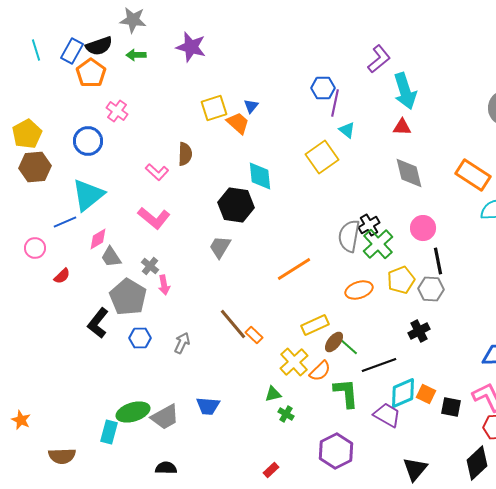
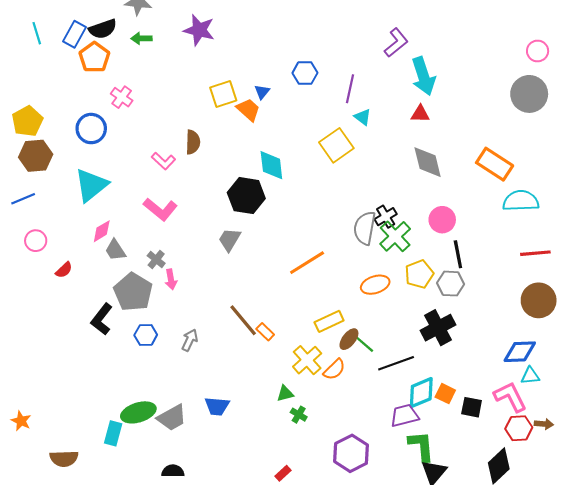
blue hexagon: (323, 88) -> (305, 73), moved
blue line: (65, 222) -> (23, 199), moved
black cross: (419, 331) -> (438, 328), size x1.5
green L-shape: (346, 393) -> (421, 446), moved
purple trapezoid: (387, 415) -> (404, 416), turned -44

